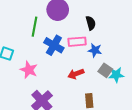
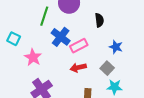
pink rectangle: (77, 42) -> (79, 46), moved, turned -30
blue star: (95, 50) -> (116, 47), moved
cyan star: (116, 75) -> (114, 87), moved

